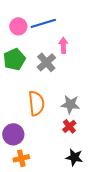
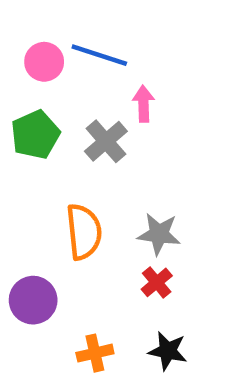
blue line: (43, 23) -> (99, 55), turned 35
orange cross: (21, 158) -> (95, 353), moved

